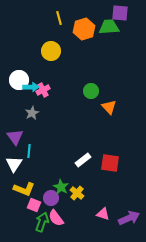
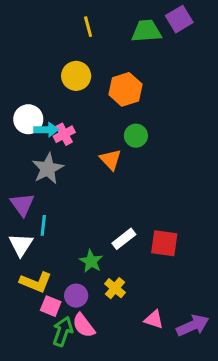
purple square: (120, 13) -> (179, 19), turned -36
green trapezoid: (109, 27) -> (146, 31), moved
orange hexagon: (84, 29) -> (125, 89), moved
orange triangle: (109, 107) -> (110, 160), moved
gray star: (32, 113) -> (48, 169), size x1.5
green star: (61, 187) -> (91, 261), moved

